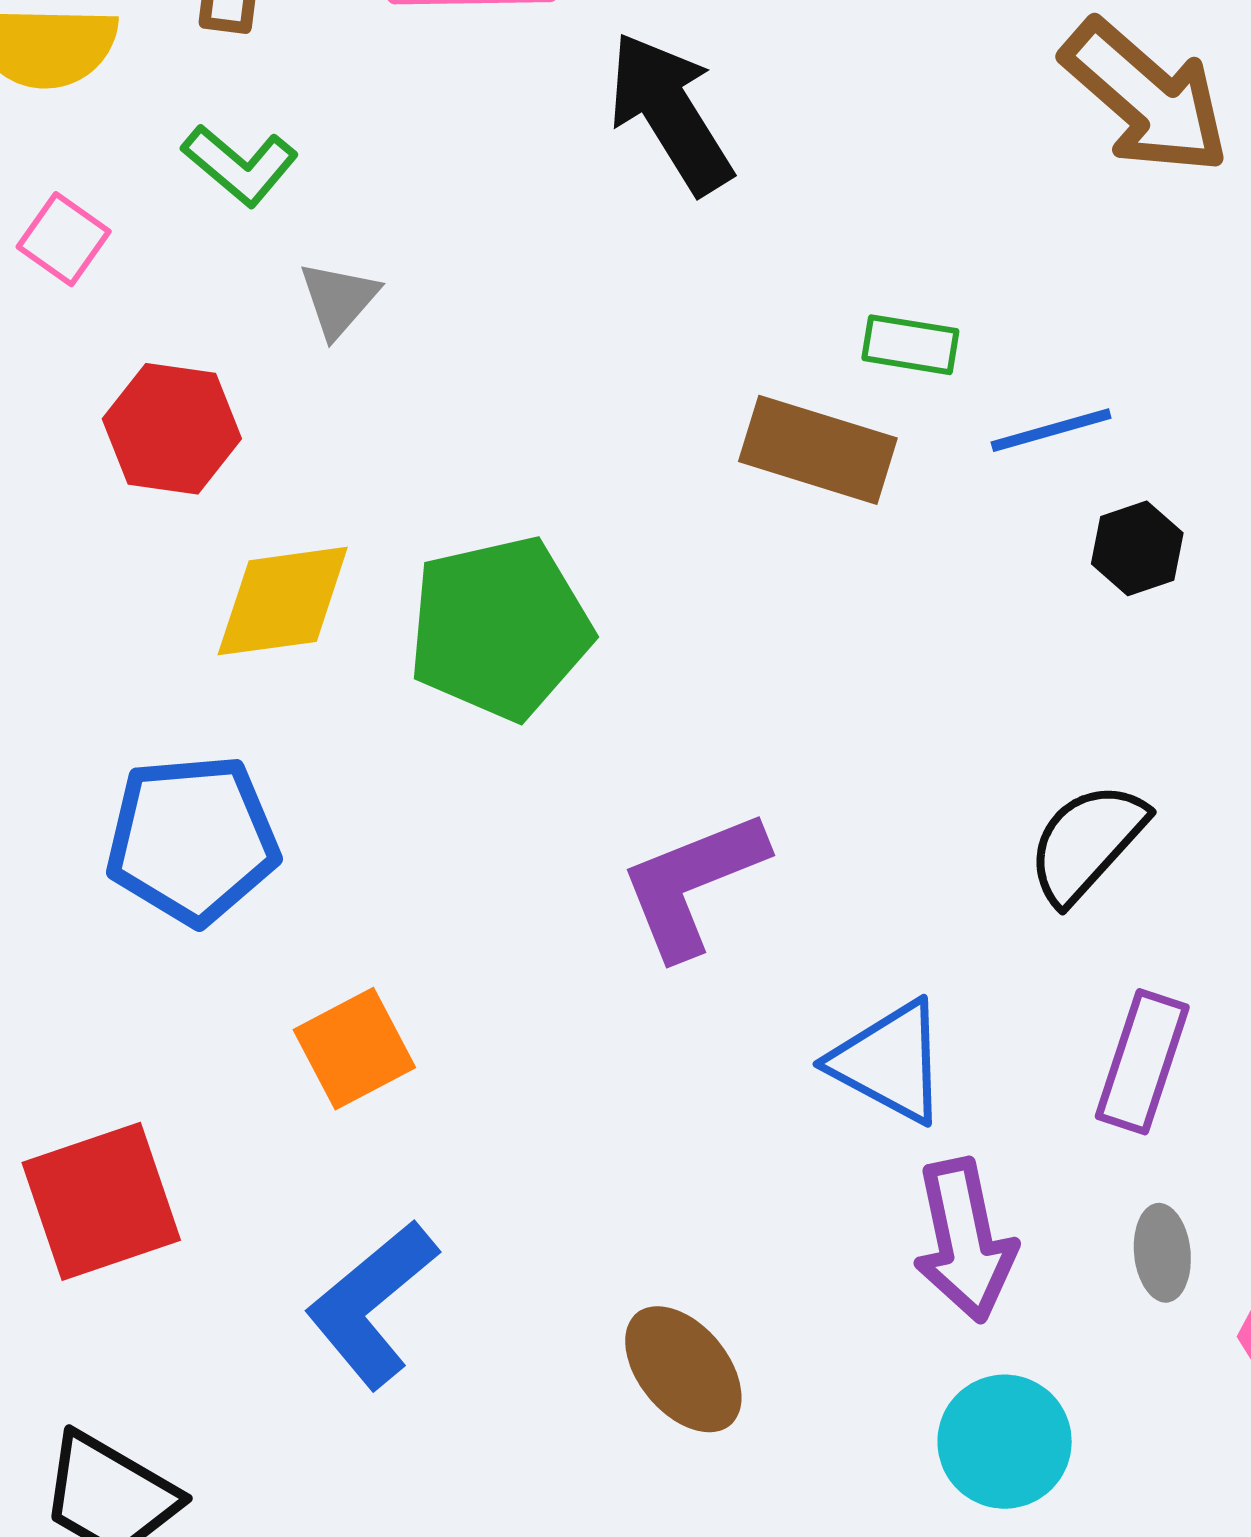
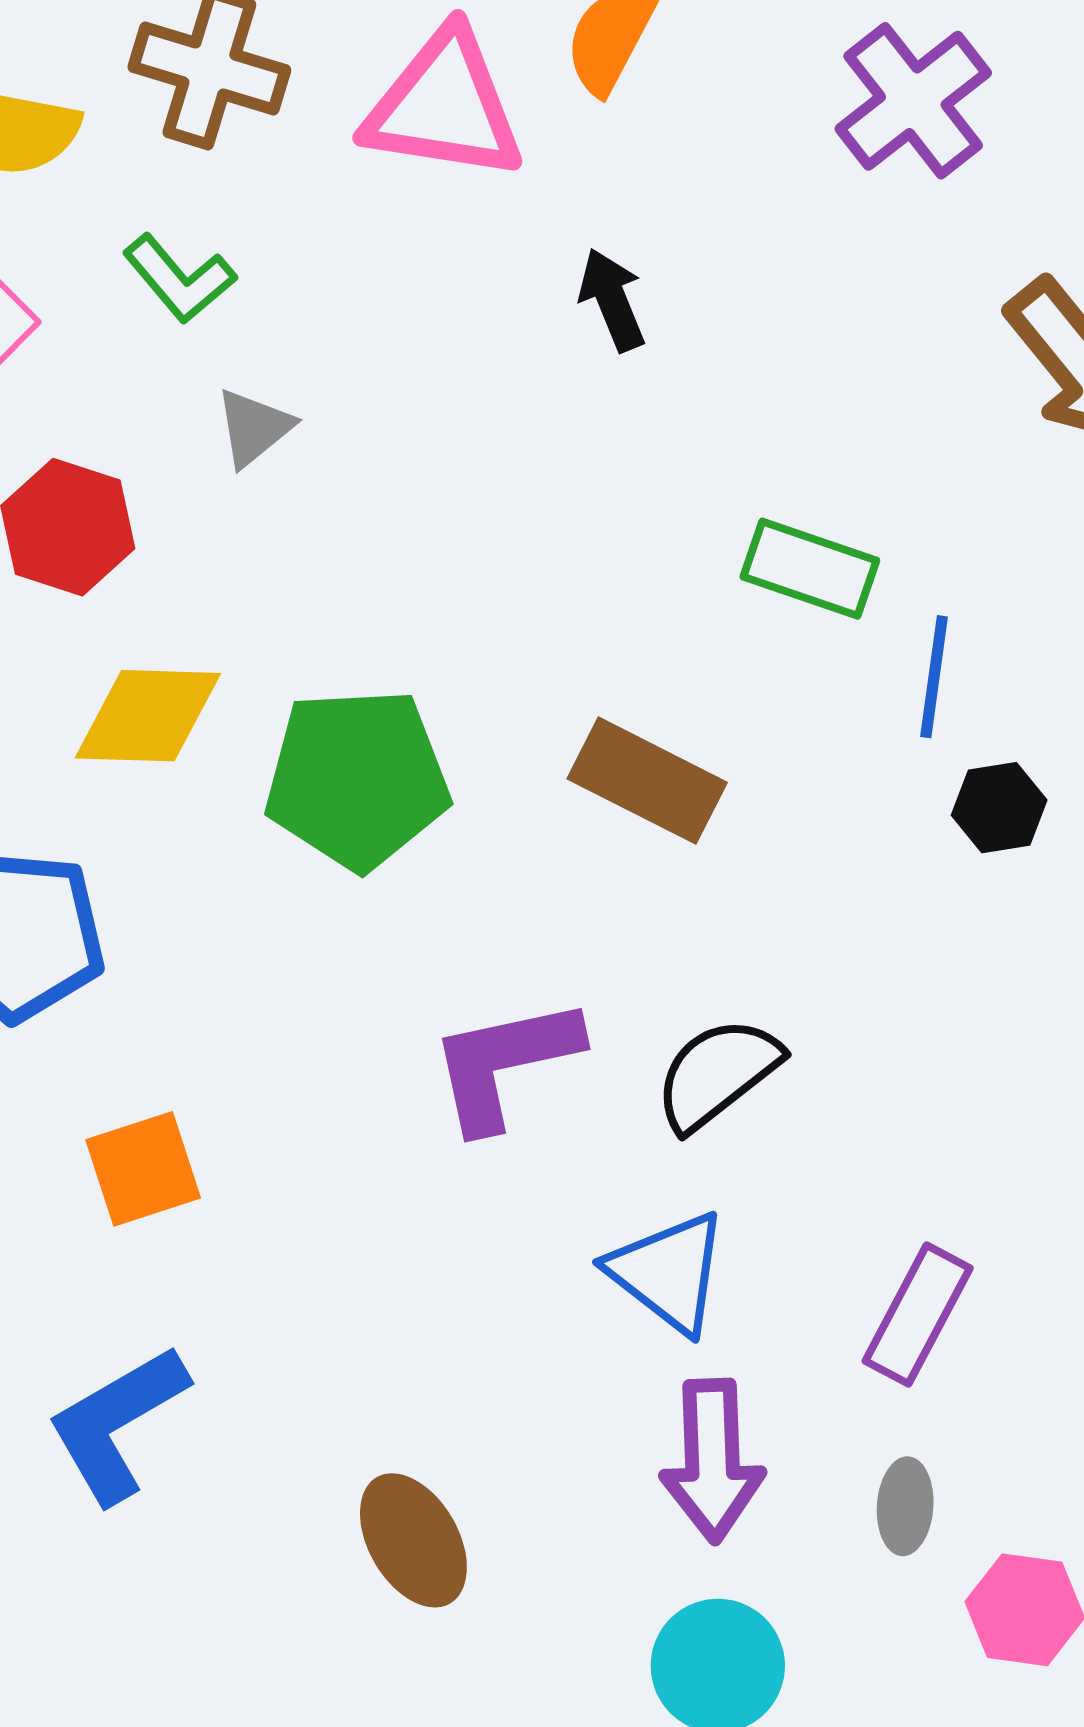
black arrow: (670, 113) -> (612, 300), size x0.6
green rectangle: (910, 345) -> (810, 569), size x1.4
blue line: (1051, 430) -> (934, 677), turned -76
brown rectangle: (818, 450) -> (647, 781), moved
black semicircle: (1087, 843) -> (717, 1074), moved

